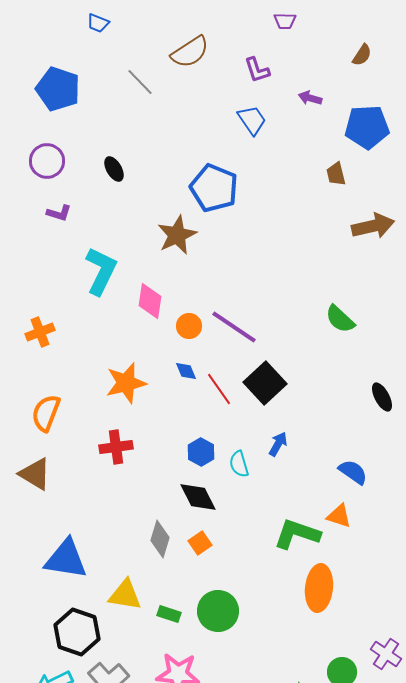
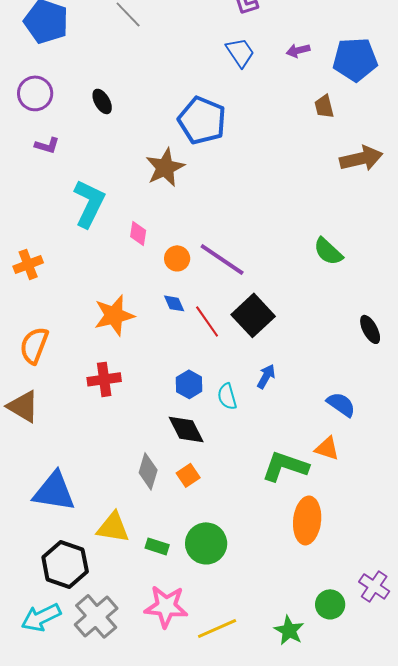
purple arrow: (310, 98) -> (298, 50), moved, turned -30
pink diamond: (150, 301) -> (138, 233), size x0.7

